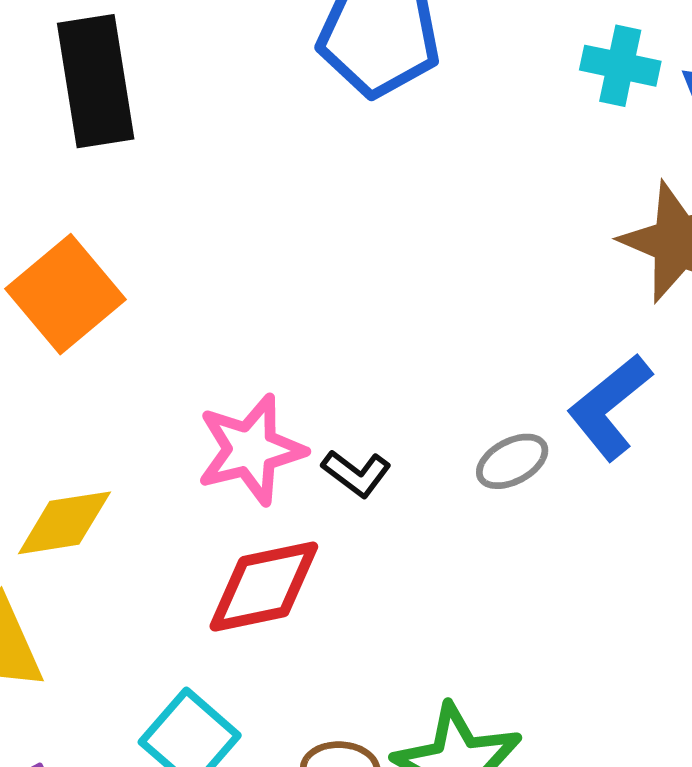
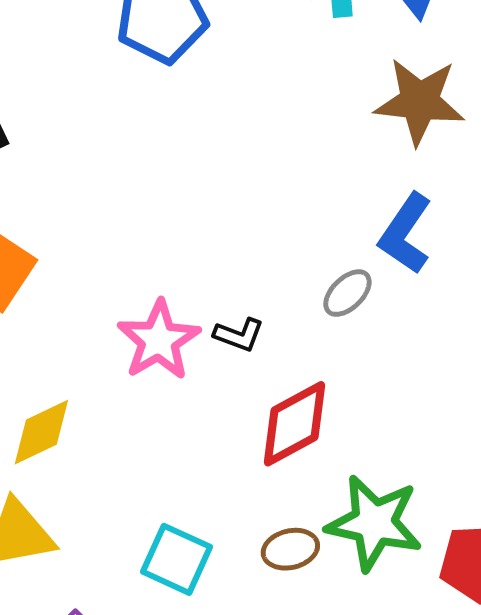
red diamond: (264, 587) -> (295, 424), moved

